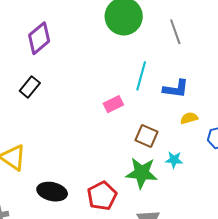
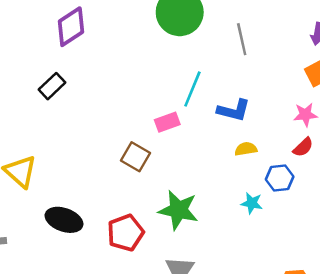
pink rectangle: (113, 104) -> (167, 122), moved
brown square: (147, 136) -> (135, 157), moved
cyan star: (174, 160) -> (252, 203), moved

